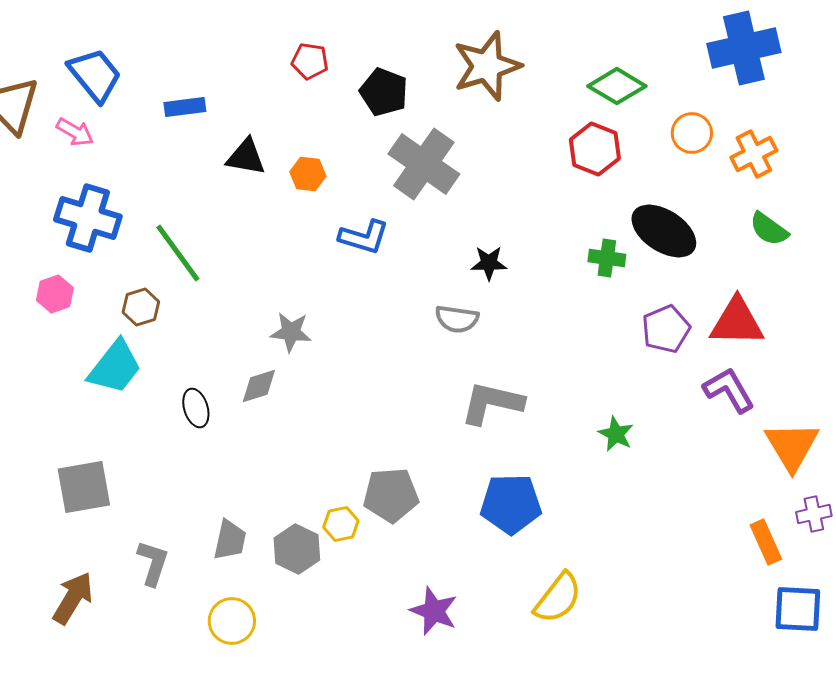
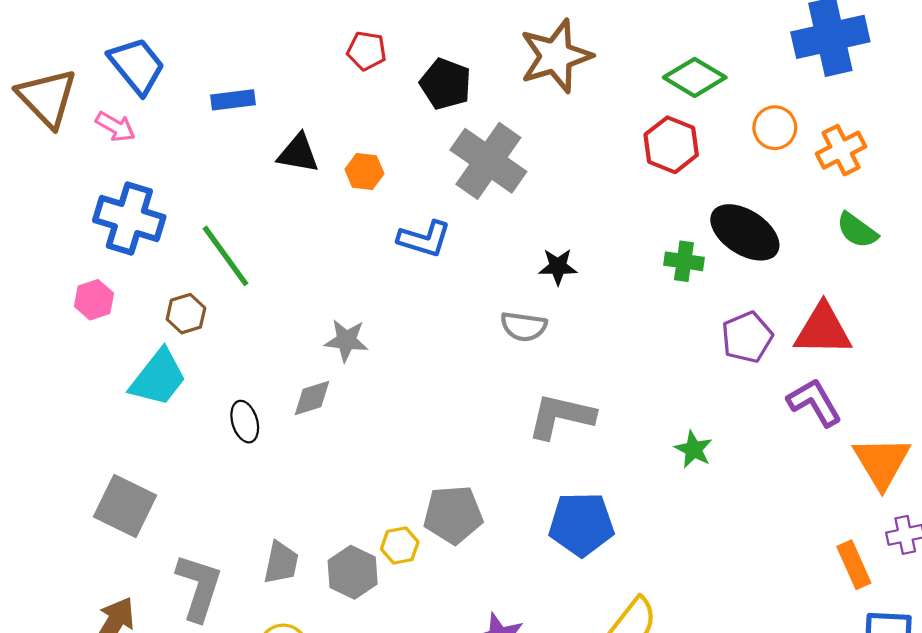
gray square: (84, 487) -> (125, 506), turned 36
gray L-shape: (153, 563) -> (199, 587), size x1.4

